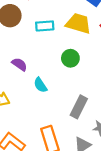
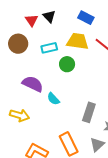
green circle: (70, 58) -> (67, 64), moved
purple semicircle: (19, 64) -> (33, 84), size x1.5

